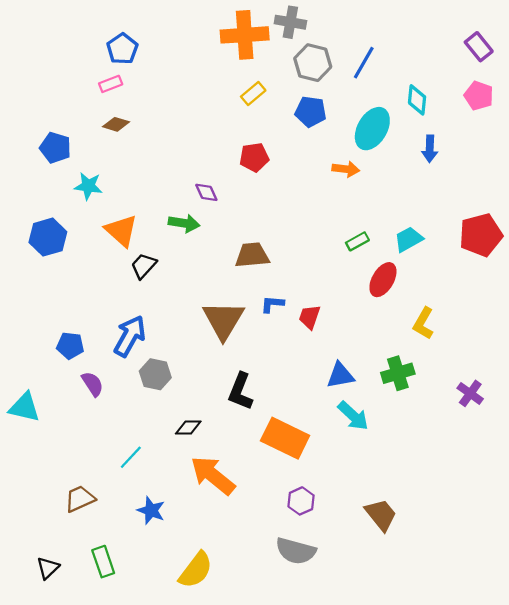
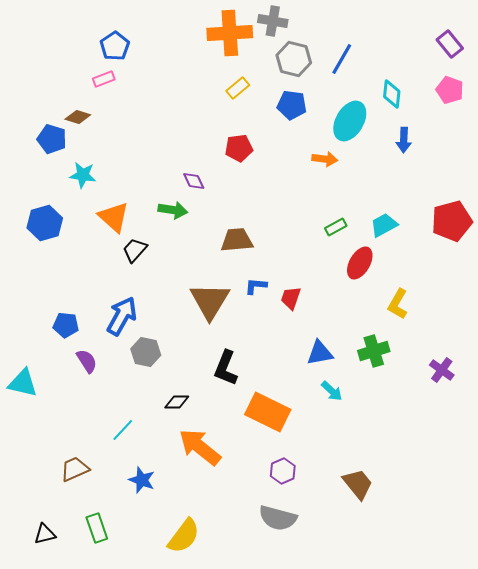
brown diamond: (116, 124) -> (78, 117), moved
cyan arrow: (353, 416) -> (332, 391), size x0.7
black triangle: (48, 568) -> (45, 534), turned 30

